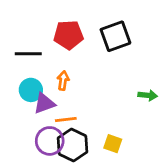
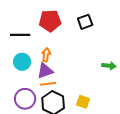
black square: (115, 36) -> (85, 22), size x0.7
purple triangle: (44, 103) -> (45, 71), moved
purple circle: (50, 141) -> (25, 99), moved

